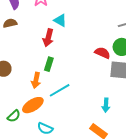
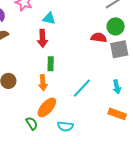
cyan line: (60, 90) -> (82, 88), moved
green semicircle: (14, 116) -> (32, 123), turned -64

